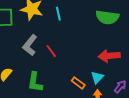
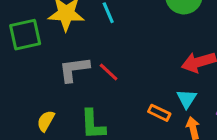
gray L-shape: (30, 45) -> (74, 69), turned 55

